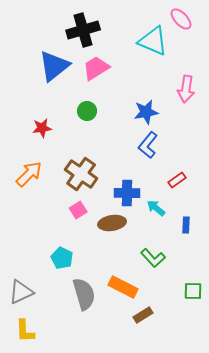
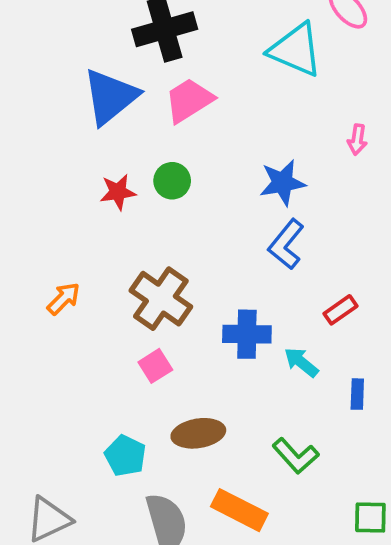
pink arrow: (186, 89) -> (357, 140), size x0.6
red star: (42, 128) -> (118, 192), moved
orange arrow: (29, 174) -> (64, 299), size x0.7
brown ellipse: (112, 223) -> (198, 433), moved

